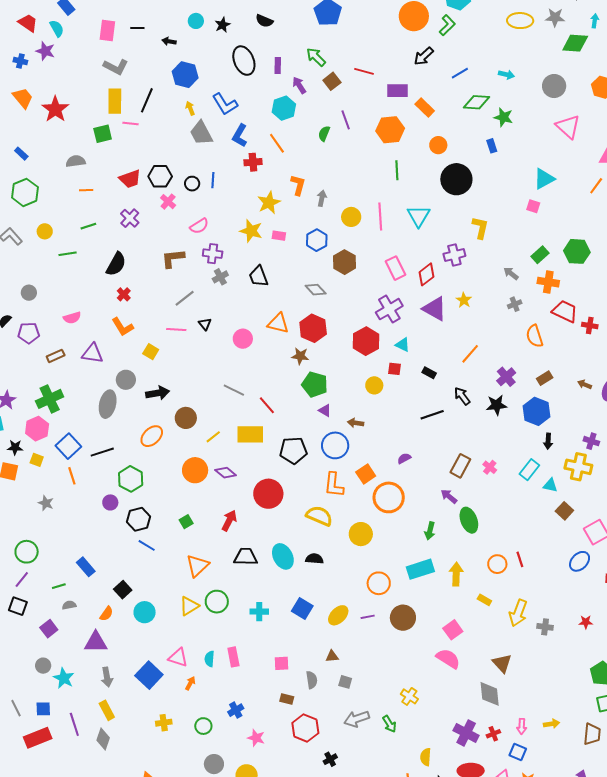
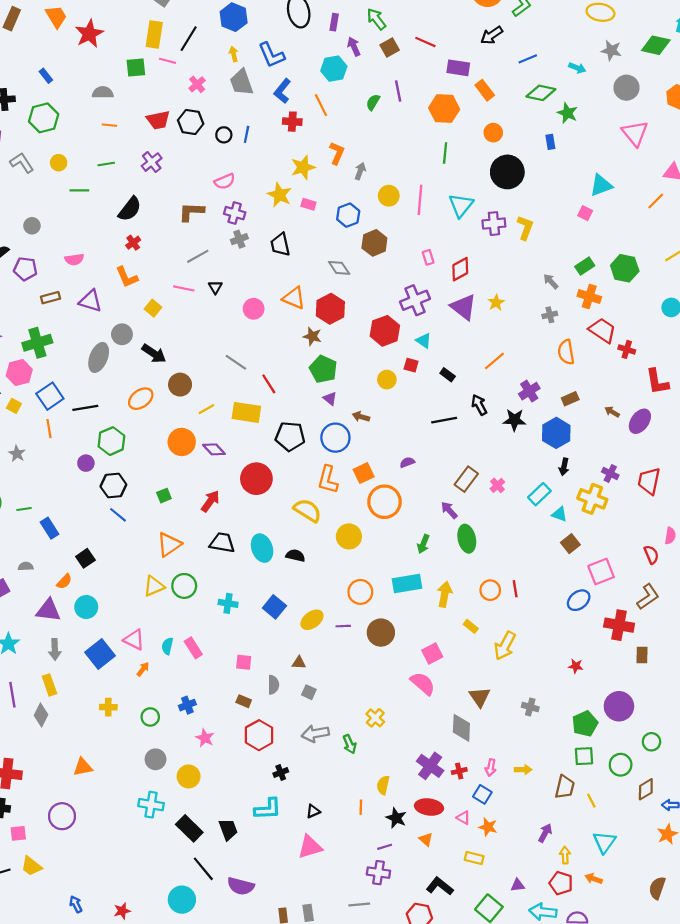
gray star: (555, 17) -> (611, 50), moved
pink cross: (168, 202) -> (197, 84), moved
purple cross: (454, 255) -> (494, 224), moved
pink rectangle: (396, 268) -> (428, 257), size x0.6
black arrow: (158, 393) -> (154, 354), turned 35
green line: (59, 586) -> (24, 509), moved
cyan circle: (145, 612) -> (86, 607), moved
gray cross: (545, 627) -> (530, 707), moved
pink rectangle: (233, 657) -> (193, 648), turned -30

